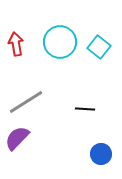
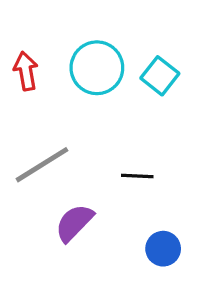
purple semicircle: (17, 138) -> (74, 223), moved

